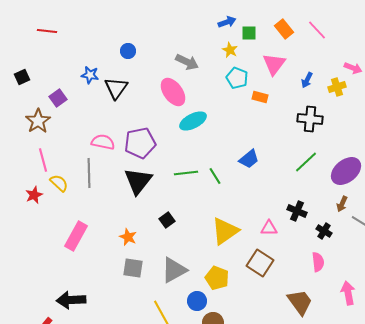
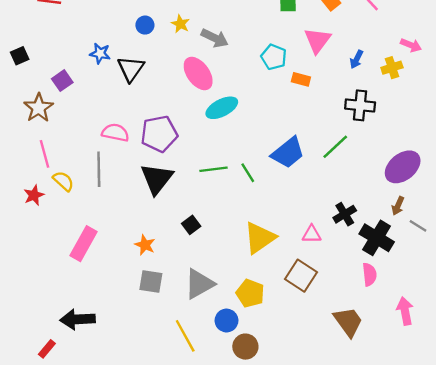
yellow star: (230, 50) -> (180, 24), moved
blue trapezoid: (249, 159) -> (288, 153), size x1.4
green line: (306, 162) -> (335, 147), moved
black cross: (297, 211) -> (345, 214), turned 36
black cross: (324, 231) -> (377, 238), size x1.8

